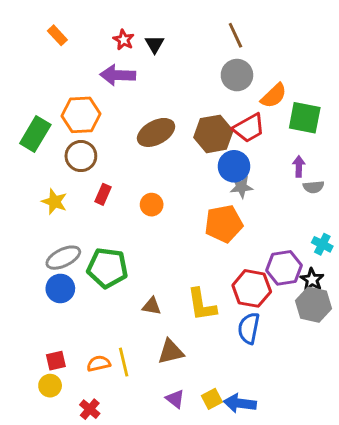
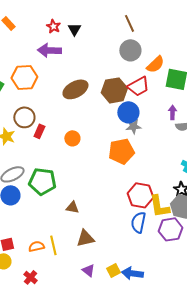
brown circle: (81, 156) -> (24, 117), moved
purple hexagon: (284, 268) -> (170, 229), moved
yellow L-shape: (202, 305) -> (159, 206), moved

